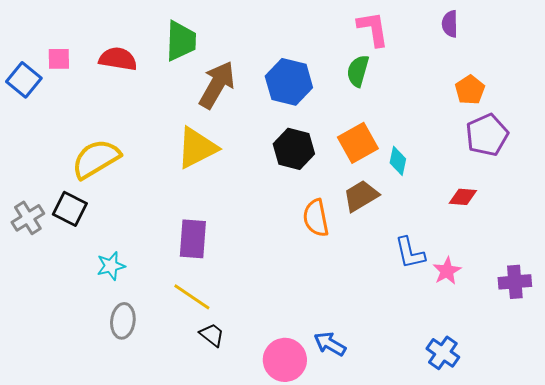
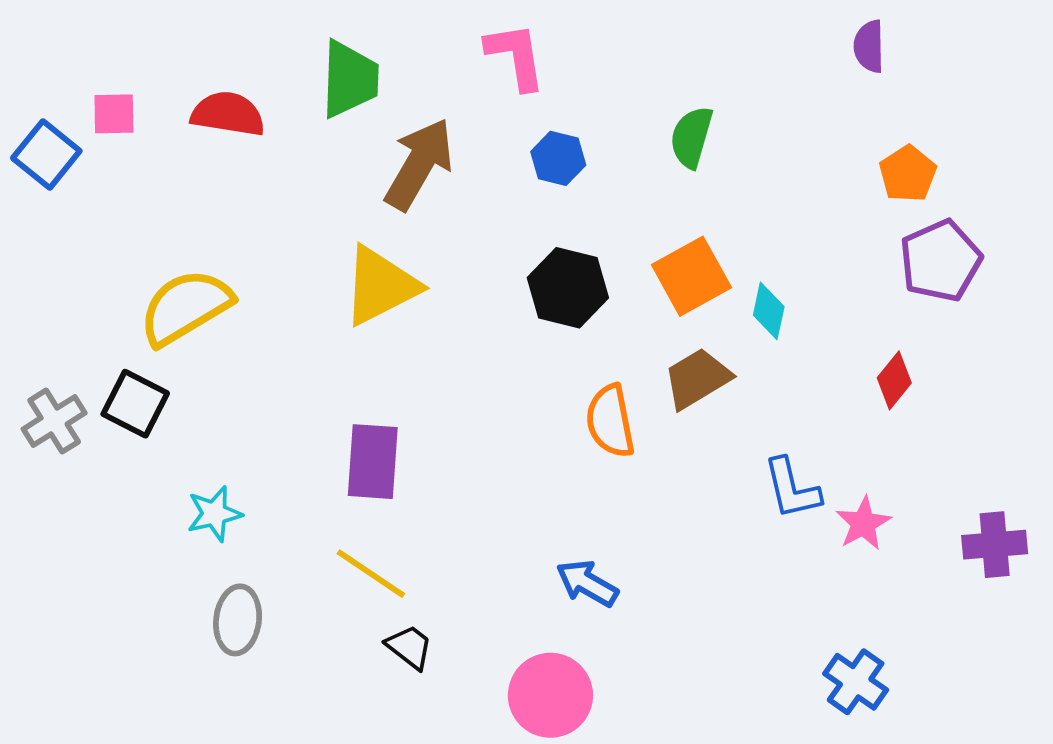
pink L-shape: (373, 29) -> (516, 56), moved
blue hexagon: (289, 82) -> (558, 158), size x0.6
red diamond: (463, 197) -> (894, 380), turned -56
blue arrow: (330, 344) -> (587, 583), moved

